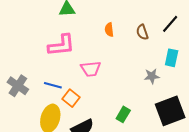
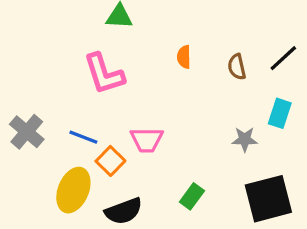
pink L-shape: (61, 45) -> (104, 74), turned 72
pink trapezoid: (91, 69) -> (147, 140), moved

